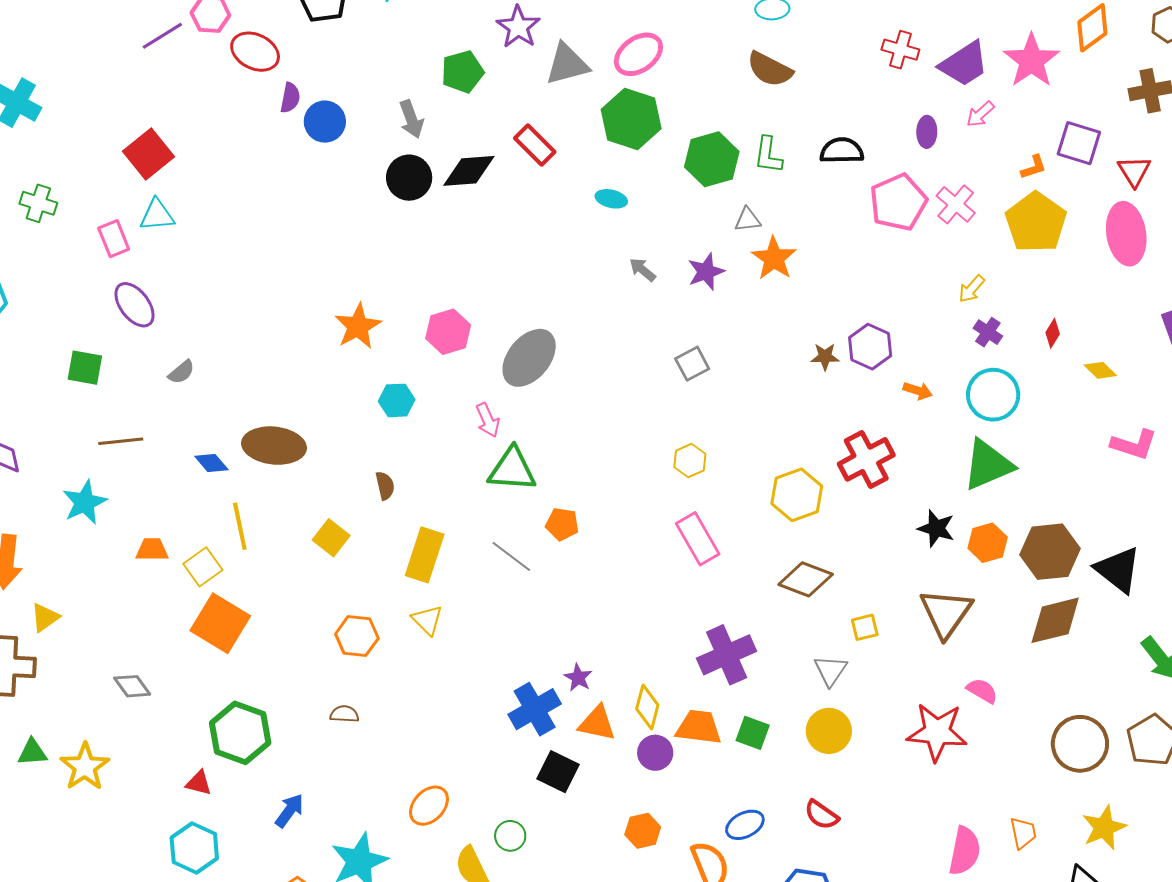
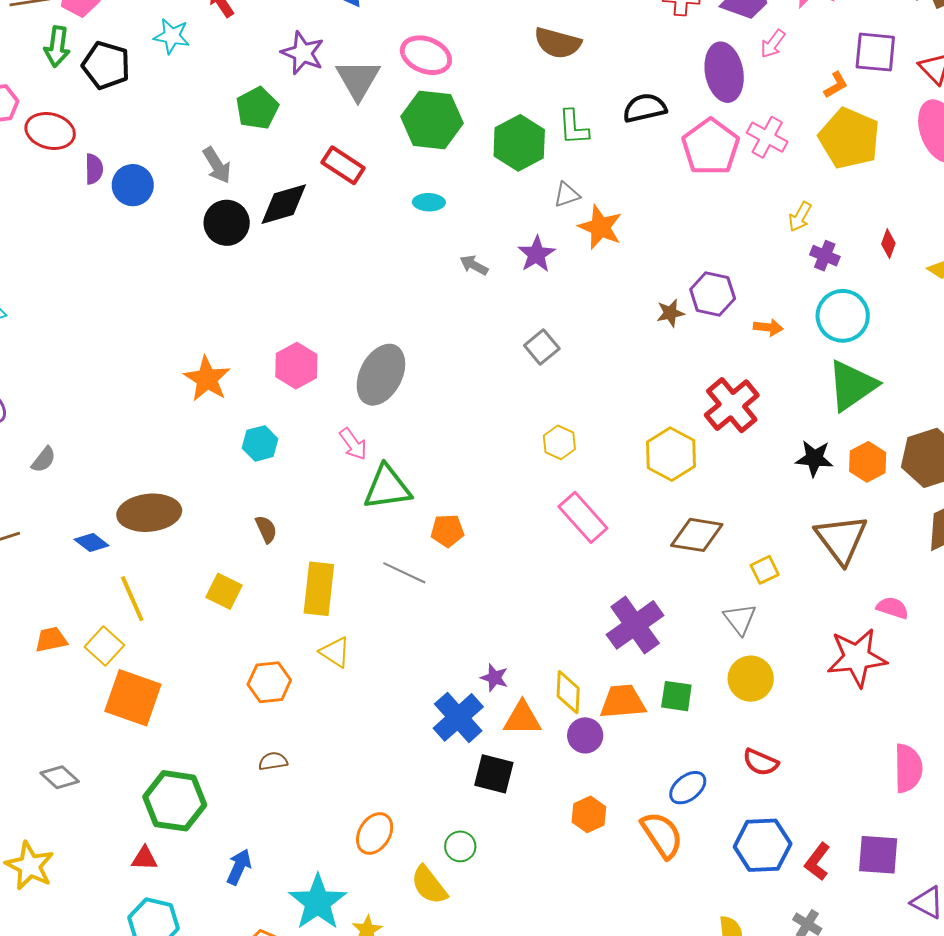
pink ellipse: (638, 54) -> (426, 55), turned 69
gray triangle: (567, 64) -> (358, 79), turned -33
purple ellipse: (927, 132) -> (724, 72), size x1.8

